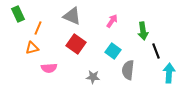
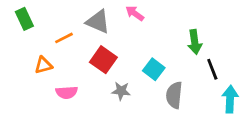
pink arrow: (112, 21) -> (135, 13), moved, turned -88
orange line: (38, 28) -> (64, 38), moved, turned 40
gray star: (93, 77) -> (121, 91), moved

